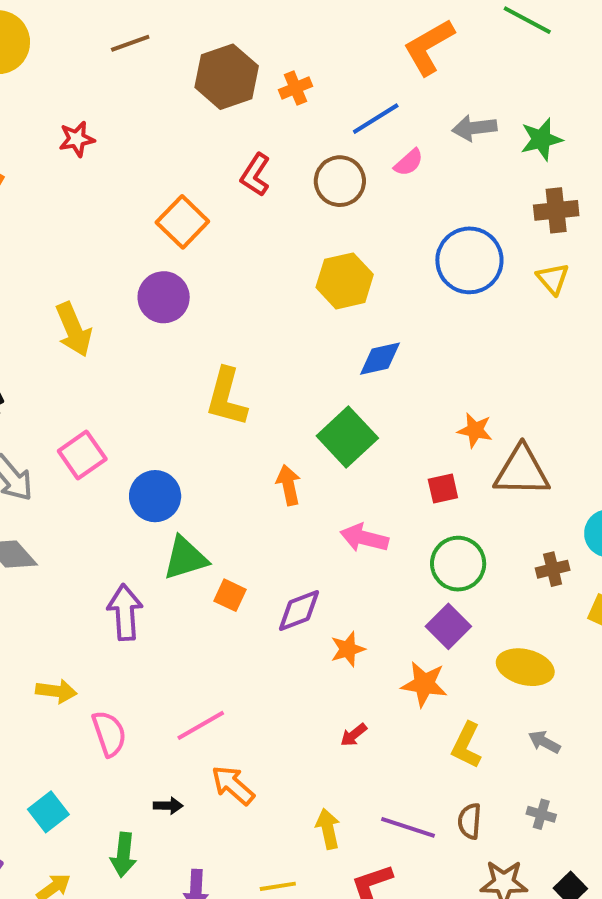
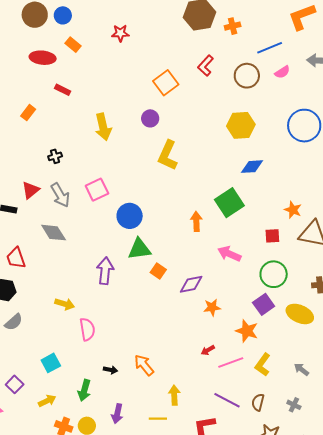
purple circle: (164, 297) -> (150, 118), size x0.7
yellow L-shape: (226, 397) -> (168, 155), moved
yellow ellipse: (525, 667) -> (300, 314), moved
pink line: (201, 725) -> (231, 362), moved
yellow arrow: (328, 829) -> (174, 395), moved

